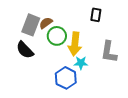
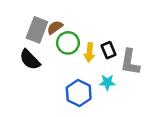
black rectangle: (96, 15) -> (109, 50), moved, turned -32
yellow arrow: (75, 44) -> (89, 52), size x0.7
cyan star: (81, 63) -> (107, 82), moved

